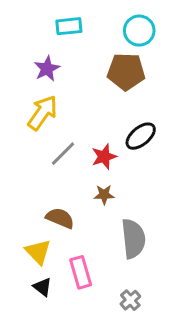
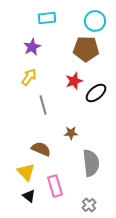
yellow arrow: (42, 113) -> (29, 77), size x0.7
gray line: (63, 154) -> (43, 105), turned -60
red star: (104, 157) -> (74, 81), moved

